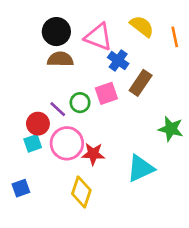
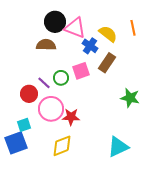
yellow semicircle: (142, 26) -> (108, 34), moved
black circle: (56, 32) -> (55, 22), moved
cyan square: (33, 143) -> (24, 125), moved
cyan triangle: (141, 168) -> (118, 147), moved
blue square: (21, 188) -> (16, 143), size x1.6
yellow diamond: (81, 192) -> (62, 146), turned 50

